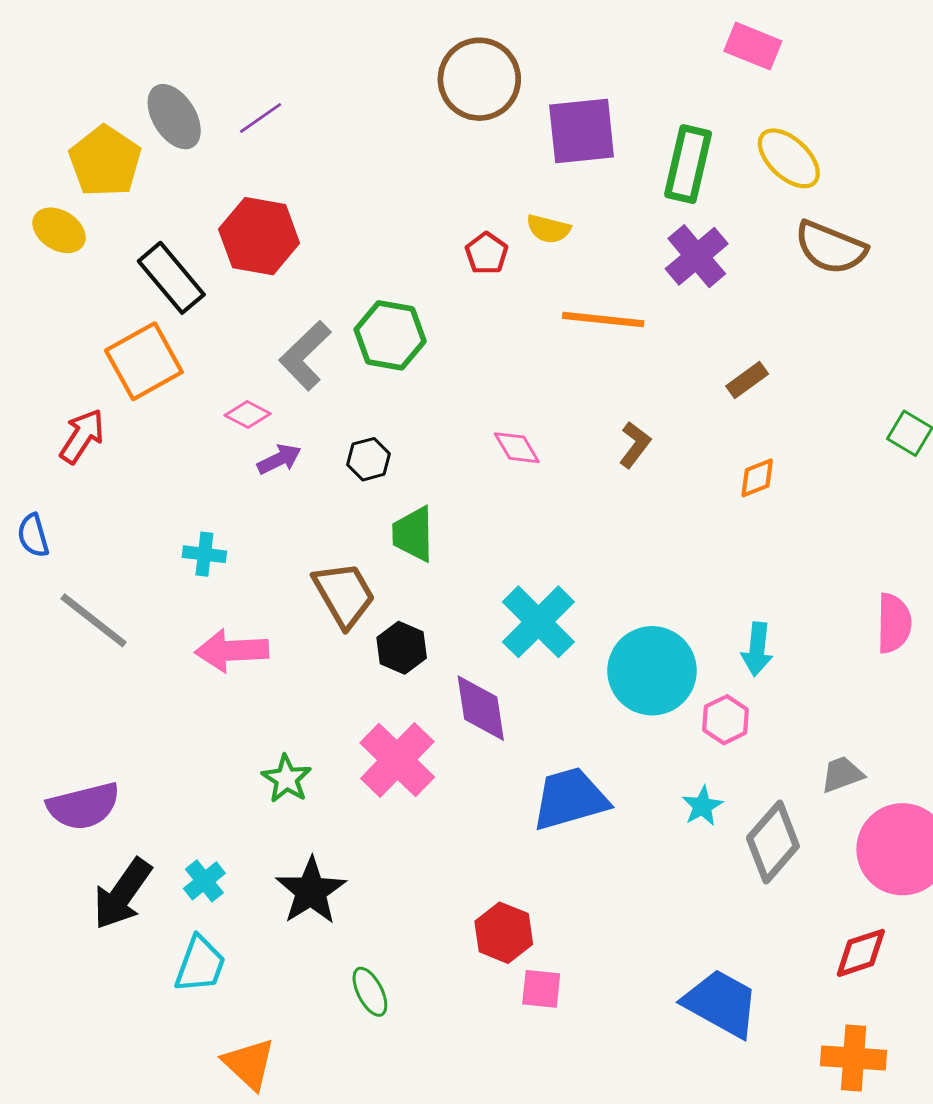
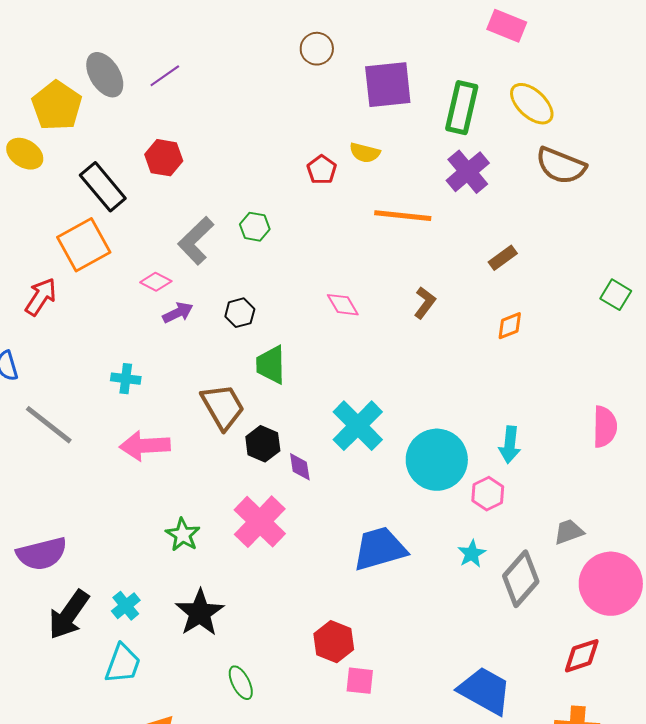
brown circle: (479, 79) -> (317, 49), size x0.6
red hexagon: (259, 236) -> (164, 158), size x0.7
green hexagon: (390, 335) -> (255, 227), size x0.6
purple diamond: (481, 708) -> (300, 467), moved, size x0.6

